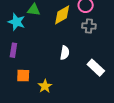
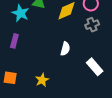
gray cross: (89, 26) -> (92, 25), turned -32
orange square: (23, 76) -> (10, 78), moved

